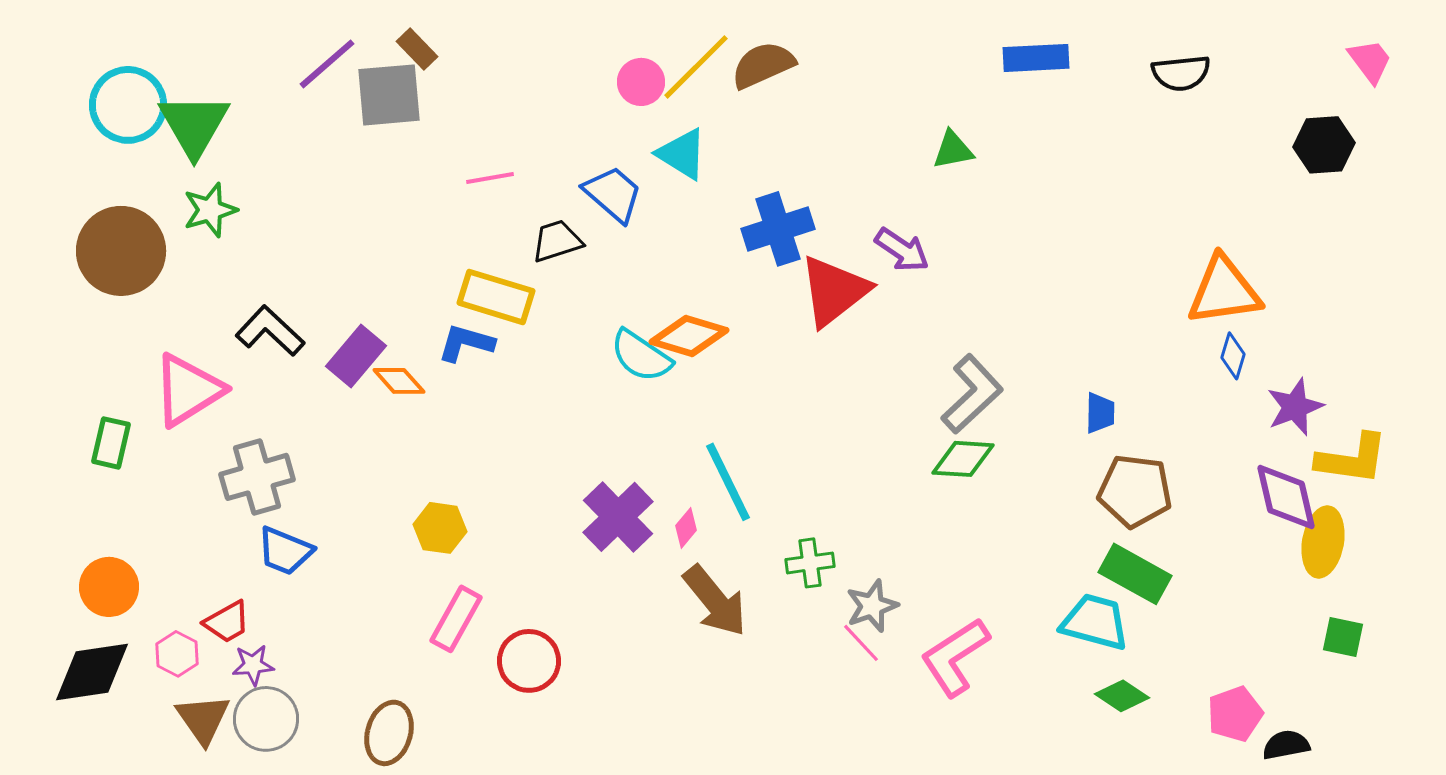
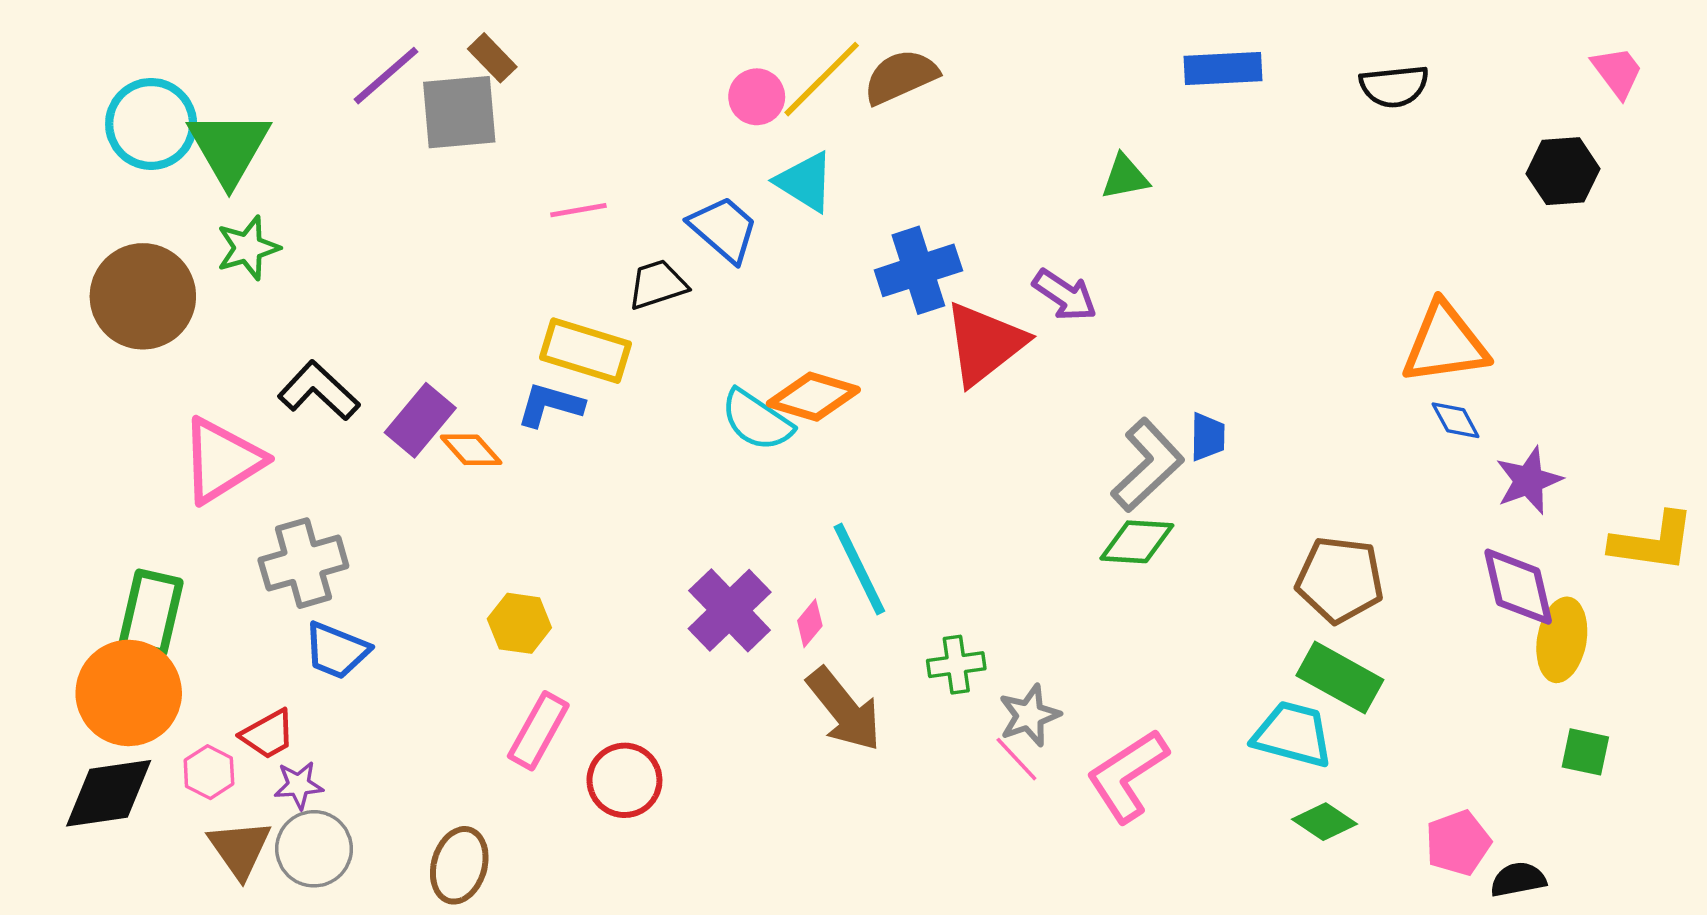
blue diamond: (1233, 356) -> (1456, 420), turned -45
blue trapezoid: (1100, 413) -> (1208, 437), moved
green rectangle: (111, 443) -> (151, 613), moved, size x1.4
yellow L-shape: (1352, 459) -> (1653, 542), moved
orange circle: (109, 587) -> (129, 693), size x1.5

